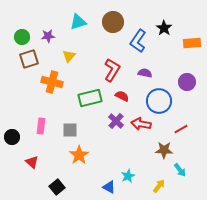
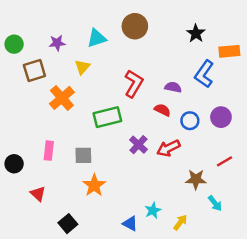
cyan triangle: (78, 22) -> (97, 38), moved
green circle: (22, 37) -> (14, 44), moved
blue L-shape: (138, 41) -> (204, 74), moved
orange cross: (52, 82) -> (62, 98), turned 35
purple circle: (187, 82) -> (221, 117), moved
red semicircle: (122, 96) -> (162, 110), moved
blue circle: (159, 101) -> (190, 121), size x0.6
red arrow: (141, 124) -> (168, 148), turned -36
red line: (181, 129) -> (225, 161), moved
yellow arrow: (159, 186) -> (180, 222), moved

